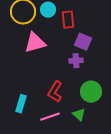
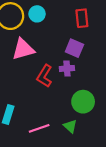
red rectangle: (68, 20) -> (82, 18), moved
red L-shape: (55, 92) -> (45, 76), moved

